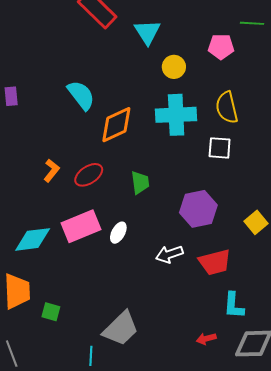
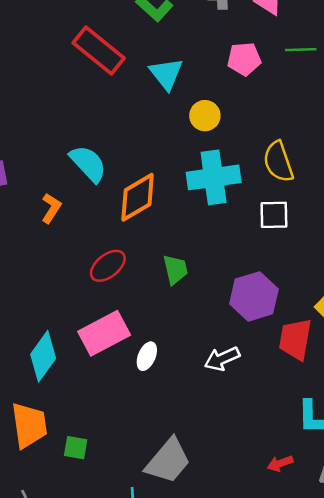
pink pentagon: (221, 47) -> (244, 59), moved
orange L-shape: (51, 171) -> (51, 208), moved
white ellipse: (118, 233) -> (147, 356), moved
cyan diamond: (33, 239) -> (43, 356), turned -42
red trapezoid: (215, 262) -> (295, 339), moved, turned 120

